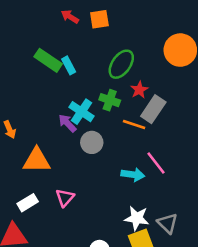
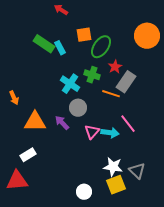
orange square: (99, 19) -> (84, 35), moved
purple arrow: (67, 123) -> (62, 123), moved
pink triangle: (65, 198) -> (92, 132), moved

